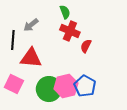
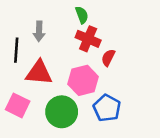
gray arrow: (31, 25) -> (39, 31), turned -49
pink hexagon: (66, 86) -> (83, 80), moved

